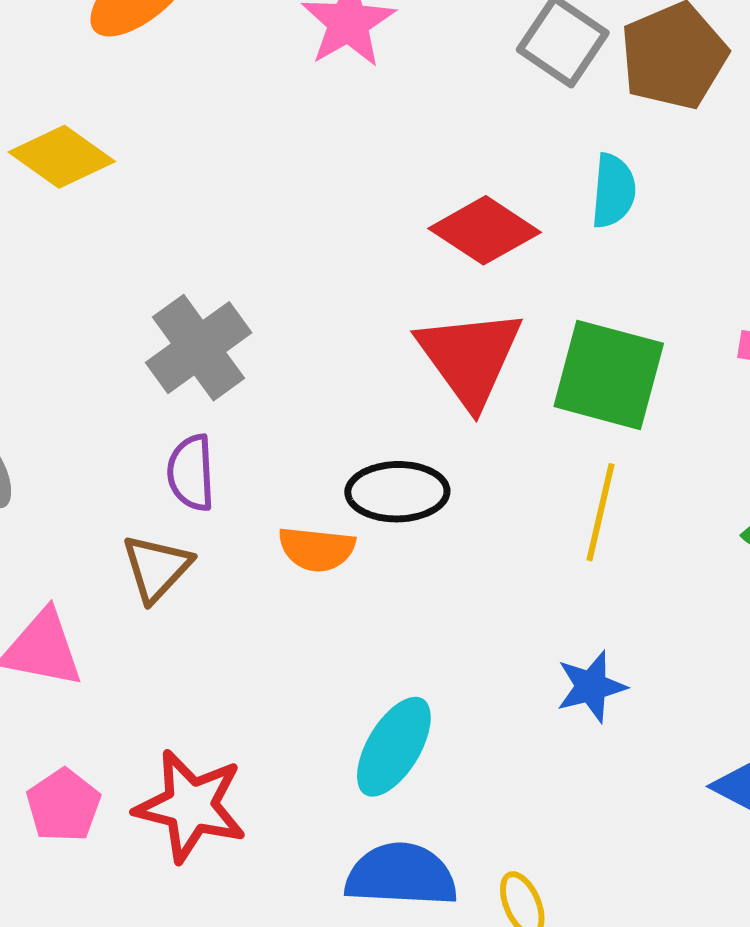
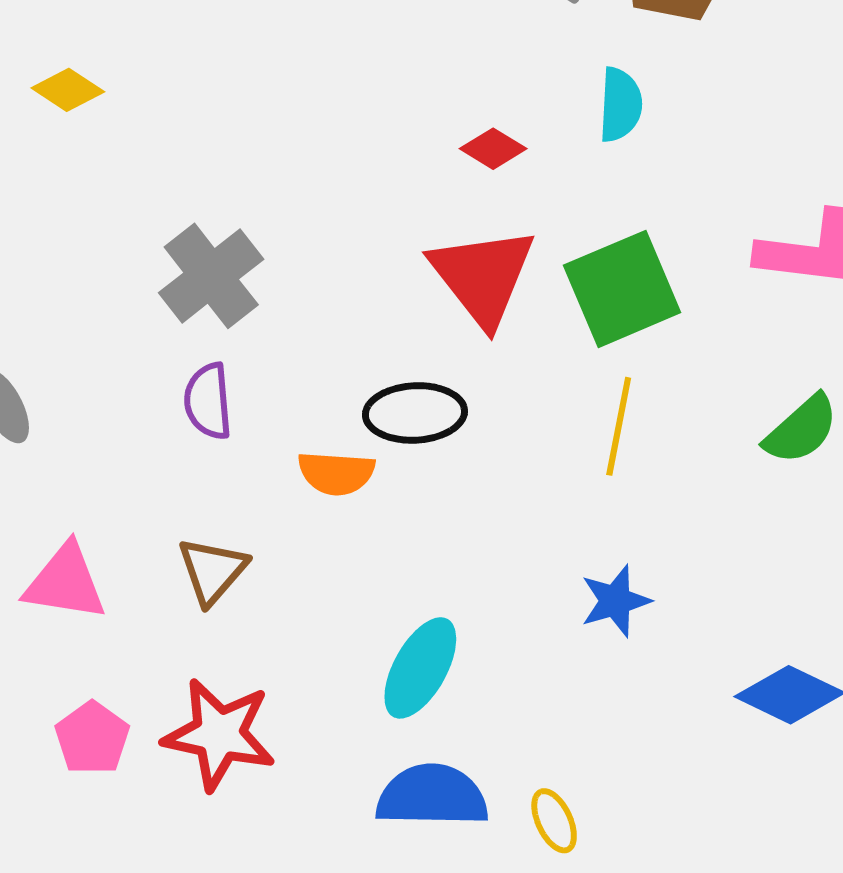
yellow diamond: (62, 157) -> (68, 90), size x0.7
red diamond: (485, 230) -> (493, 149), size x0.6
green square: (609, 375) -> (622, 289), turned -36
brown triangle: (156, 568) -> (212, 571), moved

